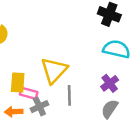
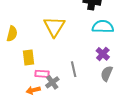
yellow triangle: (54, 70) -> (54, 27), moved
yellow rectangle: (18, 82) -> (29, 58), moved

